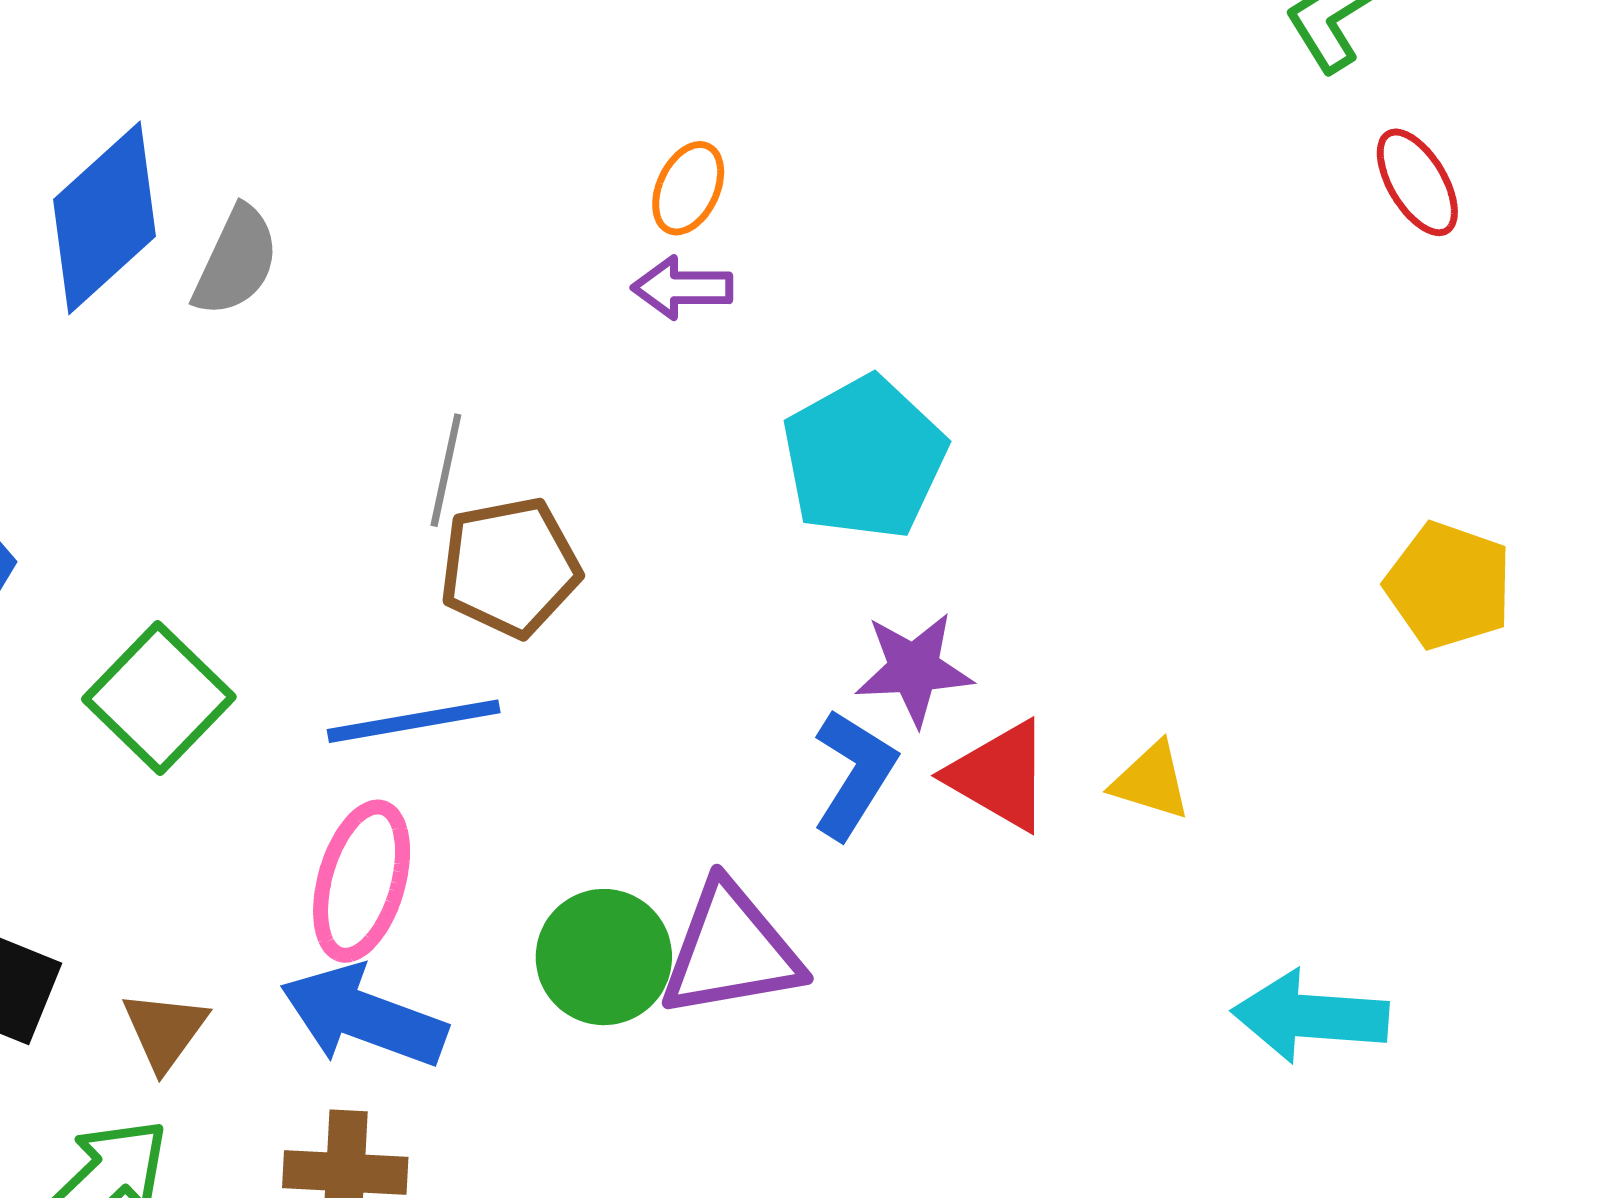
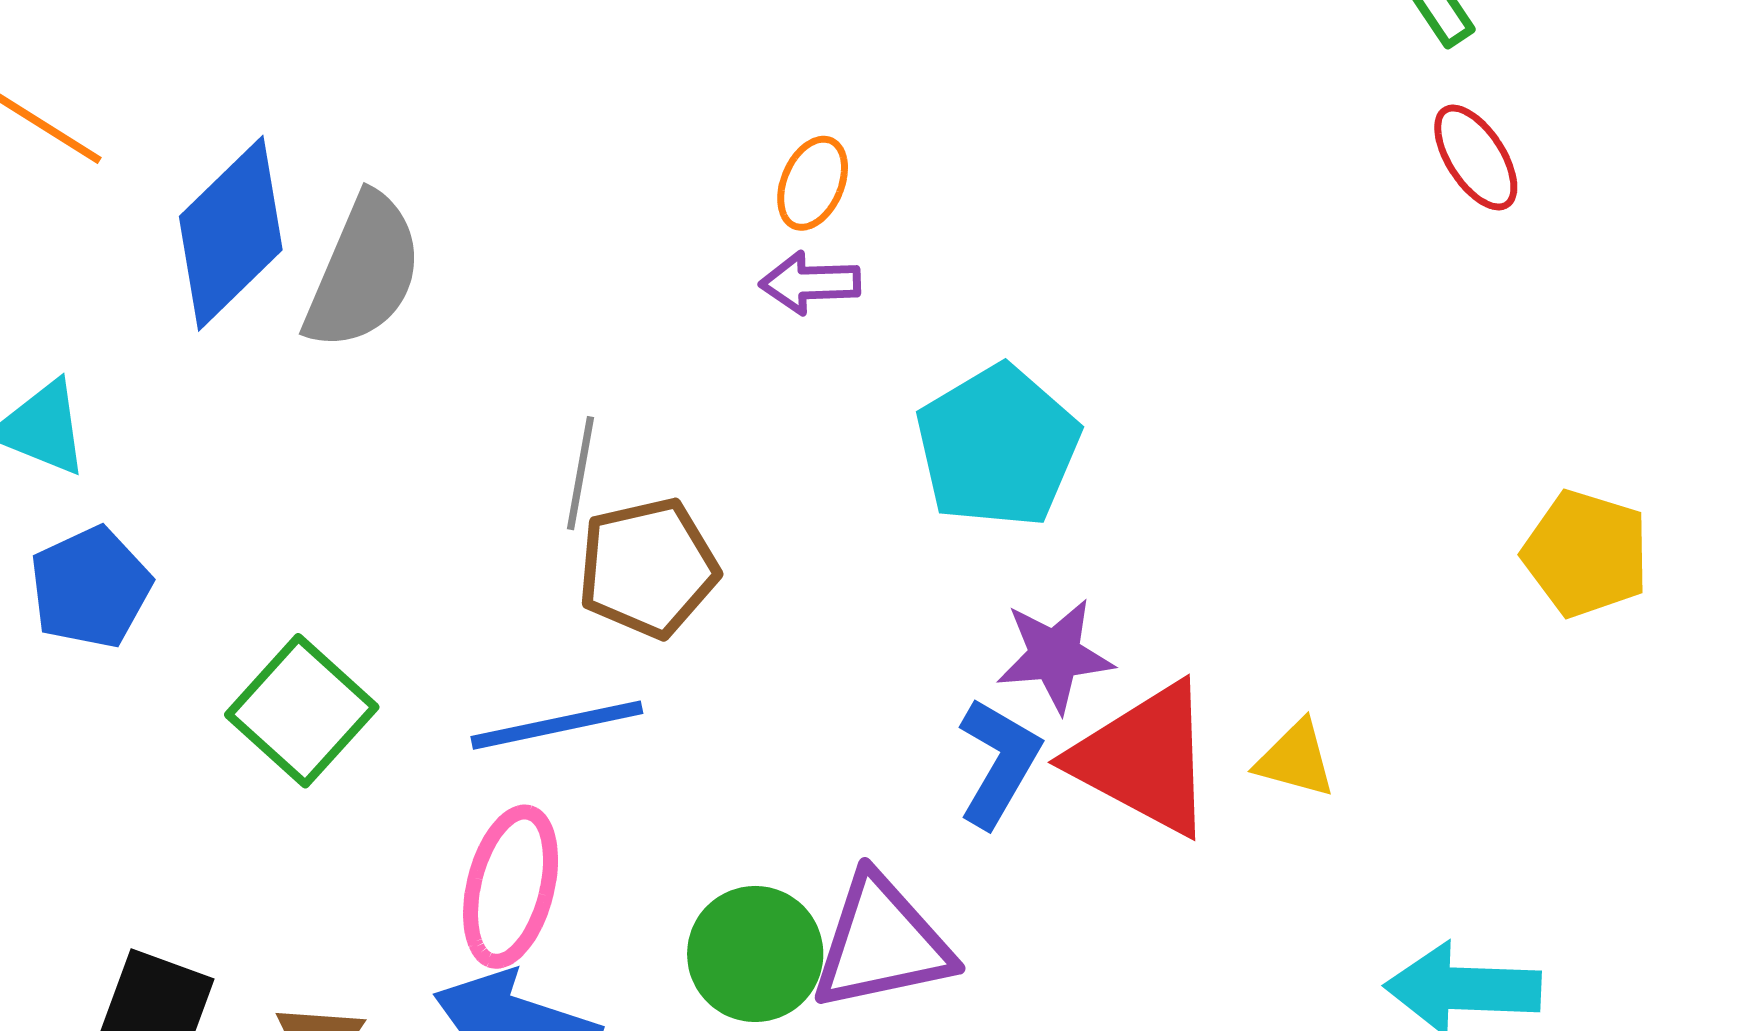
red ellipse: (1417, 182) -> (1476, 158), moved
gray semicircle: (236, 261) -> (363, 272), size x1.4
red triangle: (999, 776) -> (1144, 759), size x1.4

